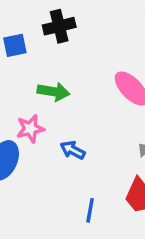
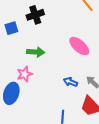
blue arrow: (73, 150) -> (70, 82), moved

